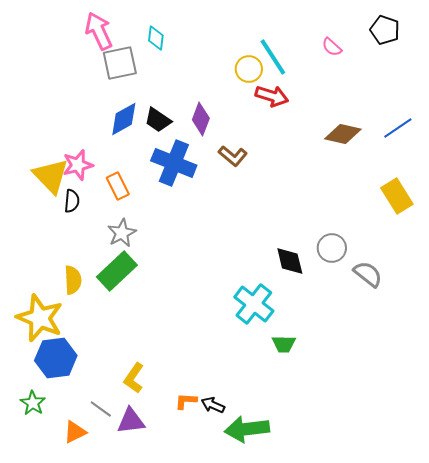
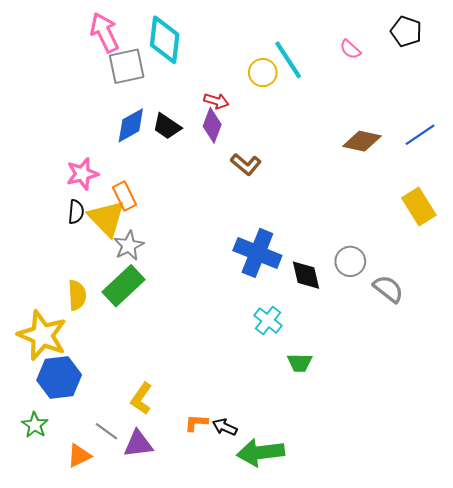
cyan diamond: (156, 38) -> (165, 40), size x1.8
red arrow: (272, 96) -> (216, 101), moved, size x0.7
blue cross: (174, 163) -> (257, 253), moved
yellow triangle: (51, 176) -> (107, 218), moved
cyan cross: (254, 304) -> (268, 320), size x0.7

